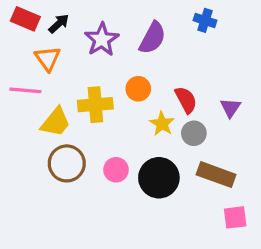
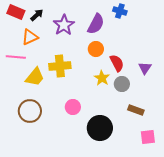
blue cross: (205, 20) -> (120, 11), moved
orange triangle: (48, 59) -> (30, 37), turned 42
orange circle: (138, 89) -> (96, 49), moved
brown circle: (67, 163) -> (30, 111), moved
brown rectangle: (216, 175) -> (136, 110), size x0.7
black circle: (159, 178) -> (100, 128), moved

